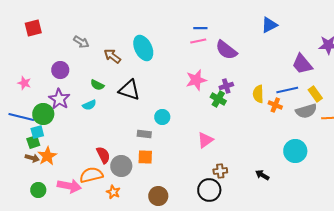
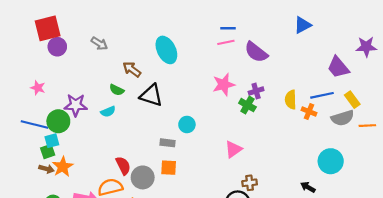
red square: (33, 28) -> (48, 28), size x1.4
brown arrow: (112, 56) -> (132, 69), moved
purple circle: (60, 70) -> (57, 47), moved
purple star: (59, 99) -> (76, 105), turned -30
black arrow: (262, 175) -> (308, 187), moved

